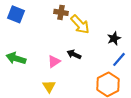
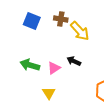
blue square: (16, 14) -> (32, 21), moved
green arrow: (16, 58) -> (30, 65), moved

